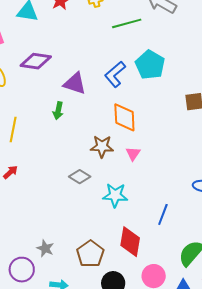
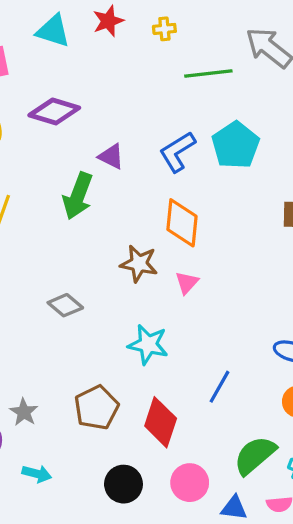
purple triangle: (75, 83) -> (111, 156), size x0.7
green arrow: (58, 111) -> (78, 196), size x1.6
gray diamond: (80, 177) -> (65, 305), moved
brown pentagon: (90, 254) -> (96, 408), moved

